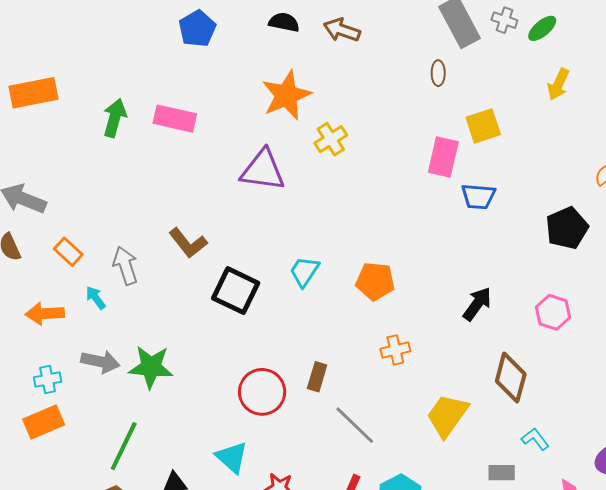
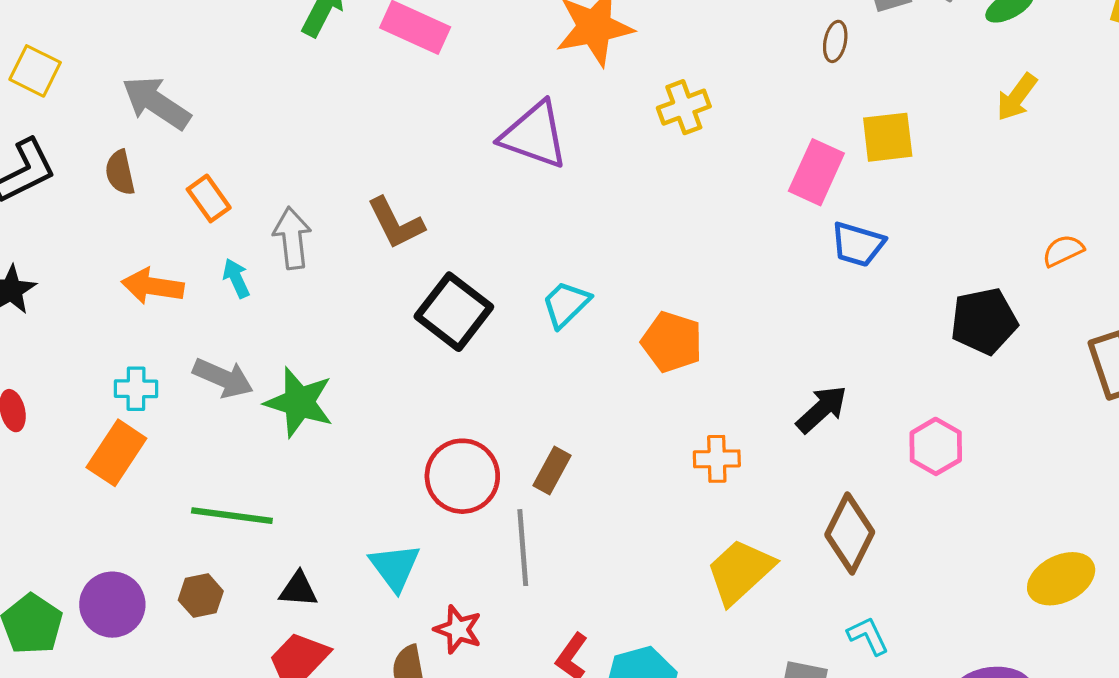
yellow cross: (331, 139) -> (684, 107), moved
orange cross: (395, 350) -> (717, 459), moved
orange rectangle: (44, 422) -> (116, 453), turned -45
gray line: (355, 425) -> (523, 548), moved, turned 30
green line: (124, 446) -> (232, 516), turned 60

